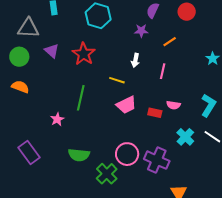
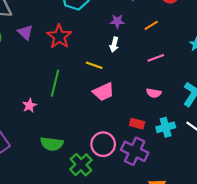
purple star: (141, 31) -> (117, 21), moved
pink line: (163, 71) -> (156, 58), moved, turned 56
red rectangle: (155, 113) -> (137, 124), moved
cyan cross: (185, 137) -> (166, 127), turned 30

